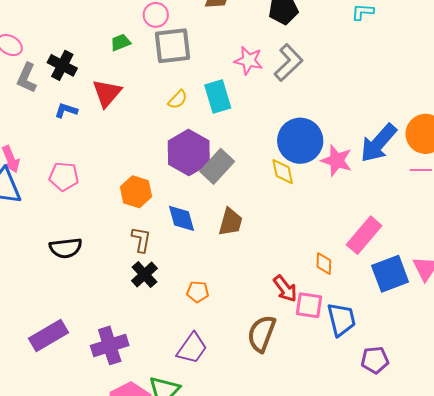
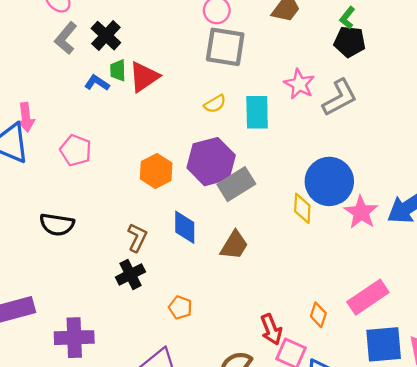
green trapezoid: (120, 42) -> (118, 70), moved, turned -85
orange hexagon: (136, 192) -> (156, 171), moved

